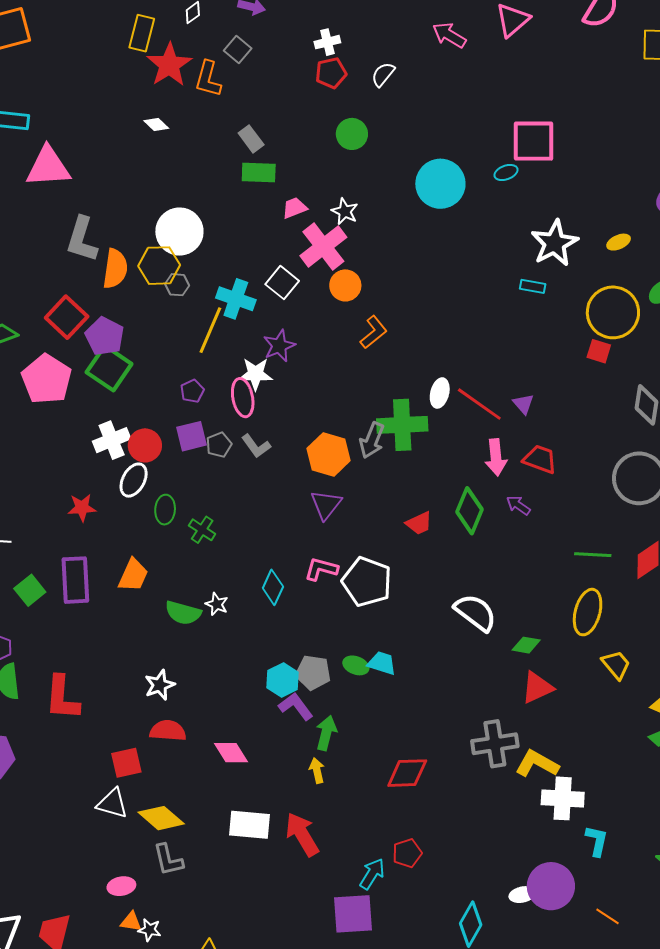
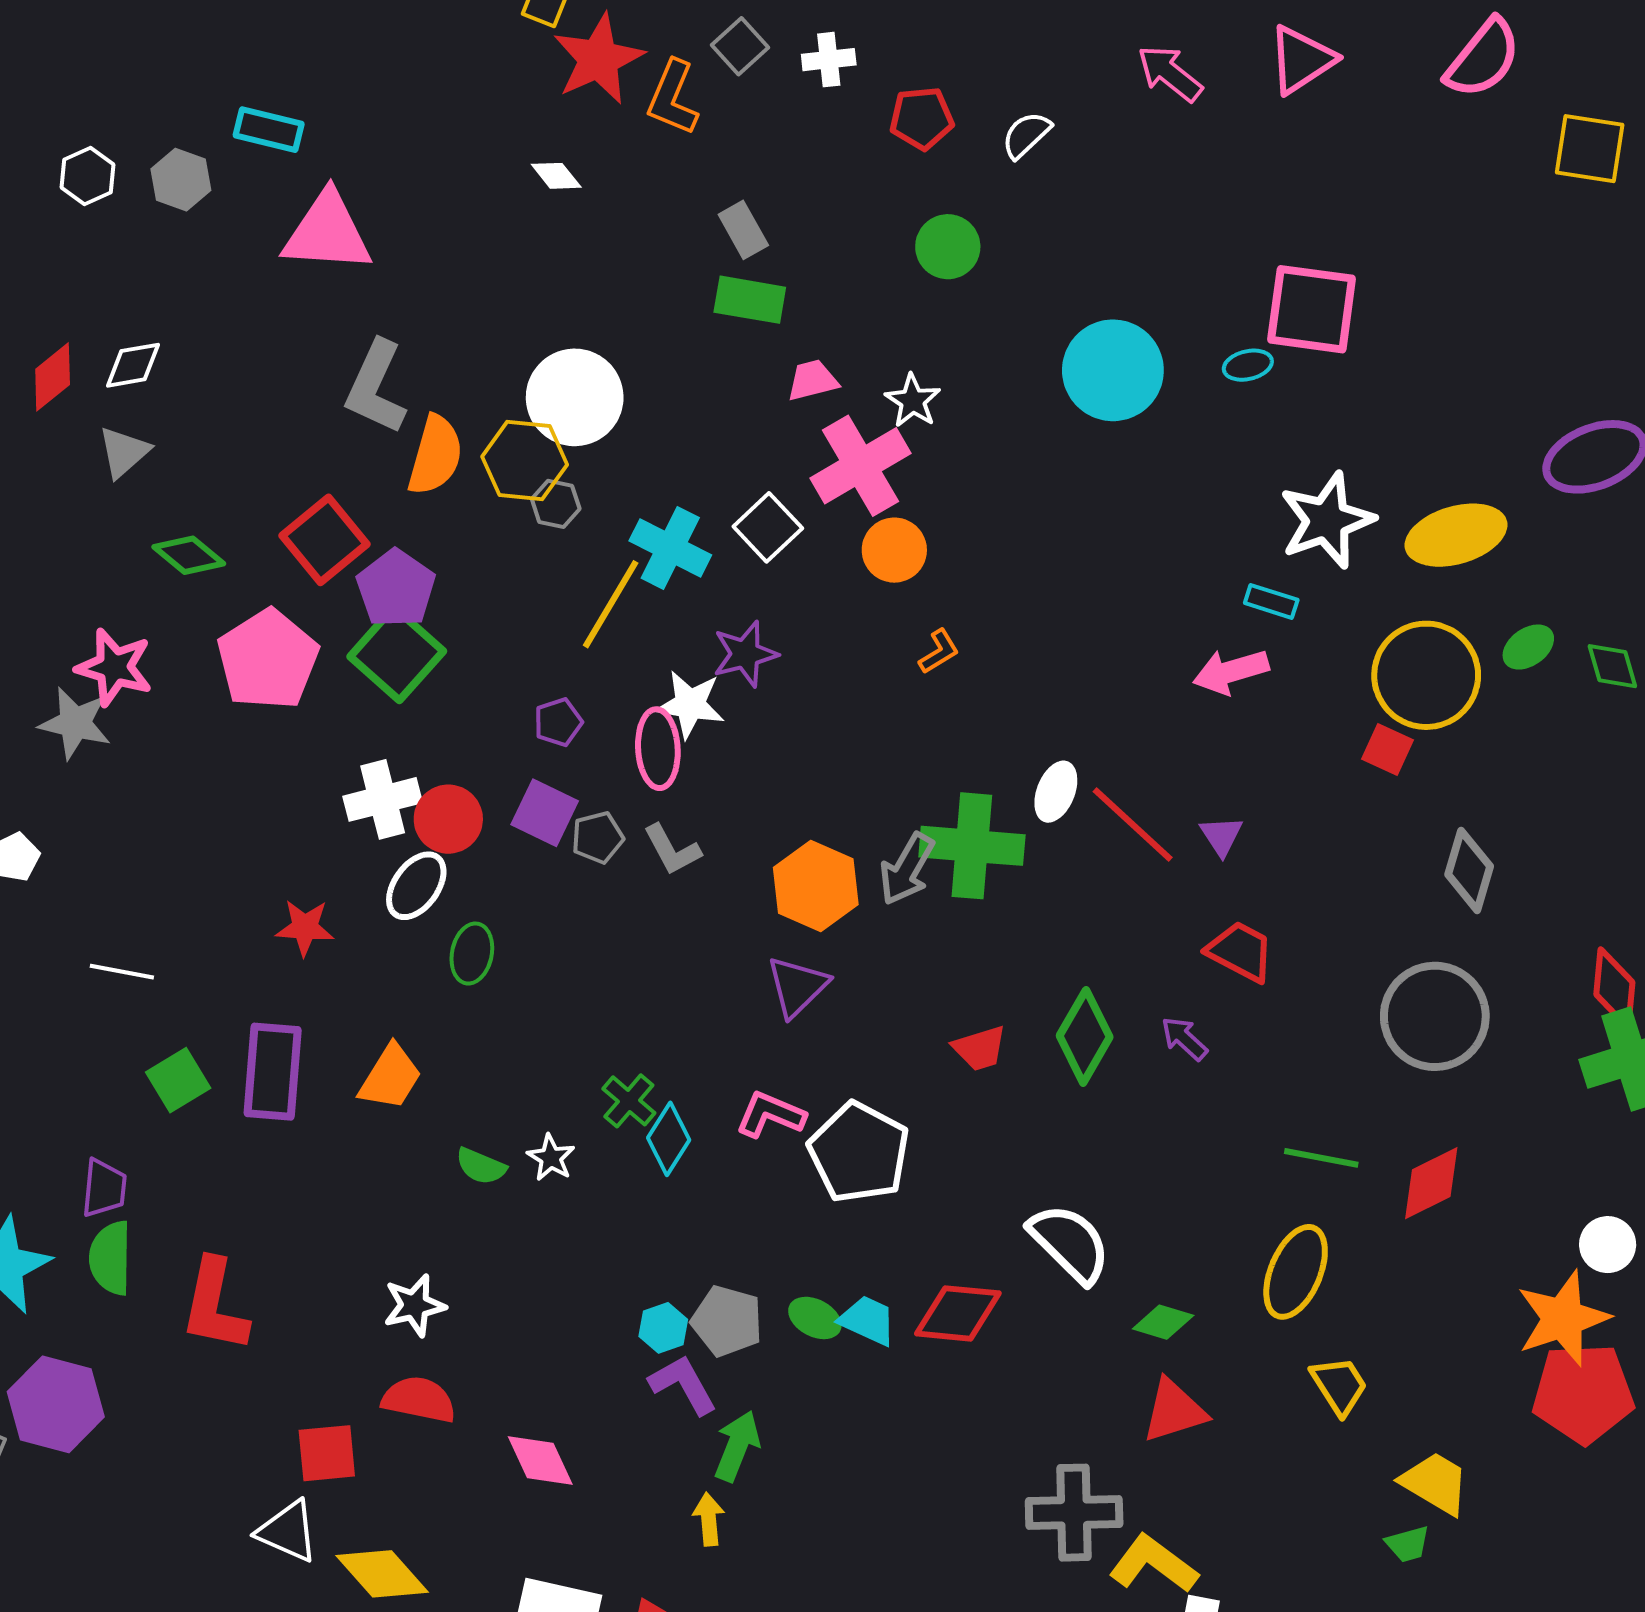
white cross: (327, 42) -> (829, 60), moved
yellow ellipse: (619, 242) -> (1456, 535), size x2.0
orange L-shape: (374, 332) -> (939, 652), size x0.7
purple square: (192, 436) -> (545, 813), turned 32
pink arrow: (496, 457) -> (1231, 671), moved, turned 72
green cross: (202, 530) -> (629, 1101), moved
green semicircle: (183, 613) -> (481, 1166), size x0.7
cyan hexagon: (283, 680) -> (663, 1328), size x0.7
red diamond: (407, 773) -> (958, 1313), moved

